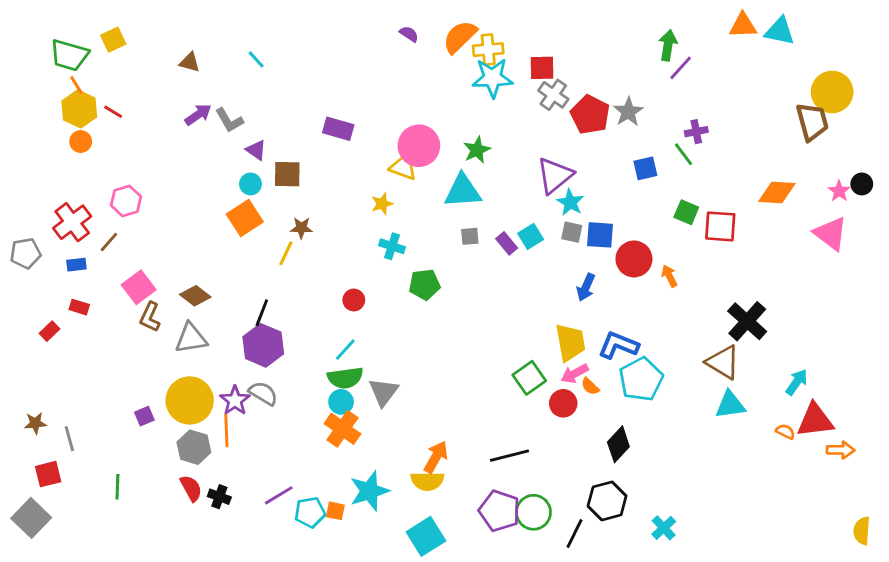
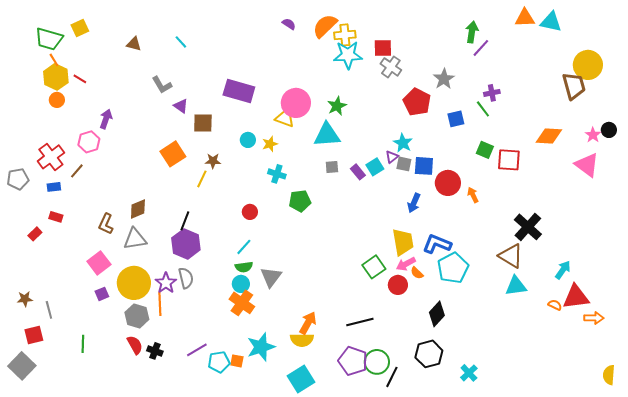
purple arrow: (198, 115) -> (106, 119), moved, turned -36
red pentagon: (590, 115) -> (417, 102), moved
purple rectangle: (338, 129) -> (239, 91), size x1.4
purple triangle: (555, 175) -> (392, 157), moved, size x0.5
cyan circle: (250, 184) -> (248, 140), moved
pink square: (139, 287) -> (99, 263), moved
brown diamond: (195, 296) -> (138, 209), turned -60
green semicircle: (345, 378) -> (244, 267), size x0.7
gray semicircle: (263, 393) -> (186, 278), turned 45
black line: (575, 533) -> (392, 377), moved

